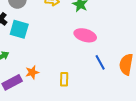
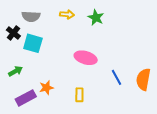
pink ellipse: (85, 35) -> (86, 58), moved

